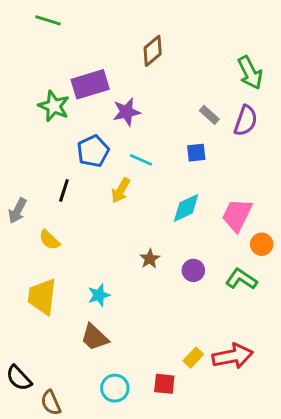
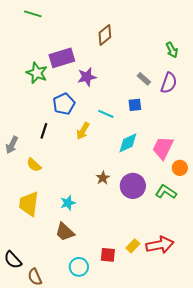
green arrow: (250, 73) -> (172, 50), size x0.7
cyan line: (141, 160) -> (106, 114), moved
purple circle: (193, 270) -> (133, 186), size x1.6
red square: (164, 384) -> (108, 255), moved

